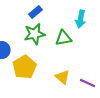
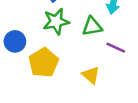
purple line: (88, 83) -> (116, 48), moved

